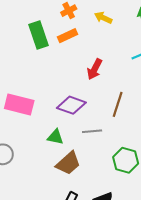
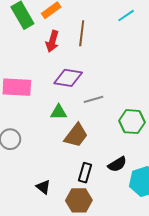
red arrow: (95, 69) -> (52, 41), moved
brown line: (118, 104) -> (82, 33), moved

